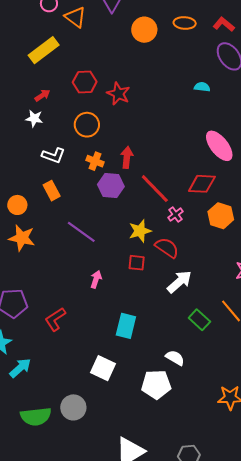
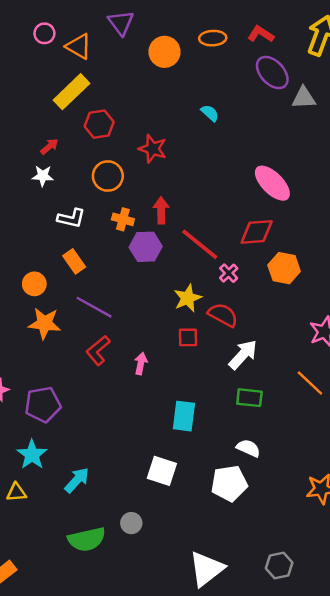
yellow rectangle: (44, 50) -> (72, 92), moved
cyan semicircle: (202, 87) -> (210, 113), moved, turned 42
red star: (118, 94) -> (153, 149), moved
purple line: (81, 232) -> (94, 307), moved
red L-shape: (55, 319) -> (98, 350), moved
green rectangle: (199, 320) -> (249, 398), moved, turned -30
cyan arrow: (20, 368) -> (77, 480), moved
gray circle: (73, 407) -> (131, 523), size x0.7

